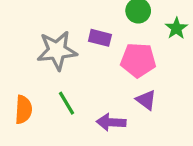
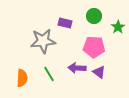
purple rectangle: (100, 38) -> (65, 23), moved
purple arrow: (111, 122) -> (77, 68), moved

